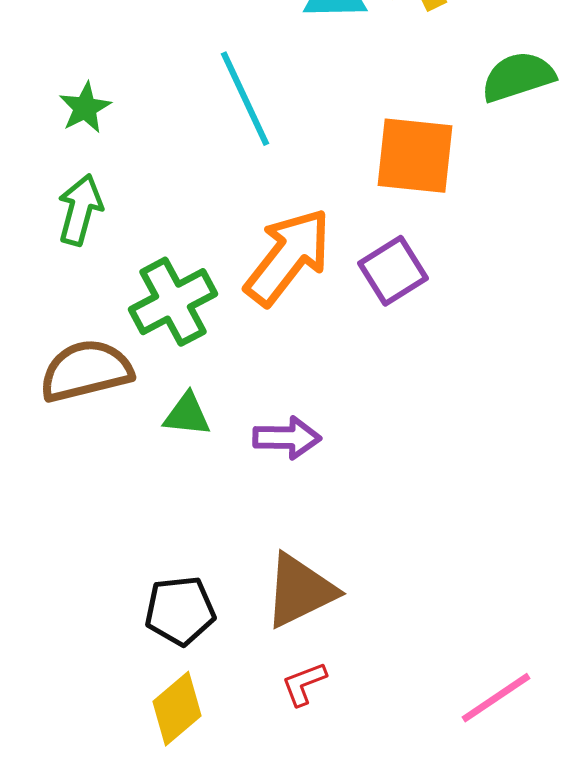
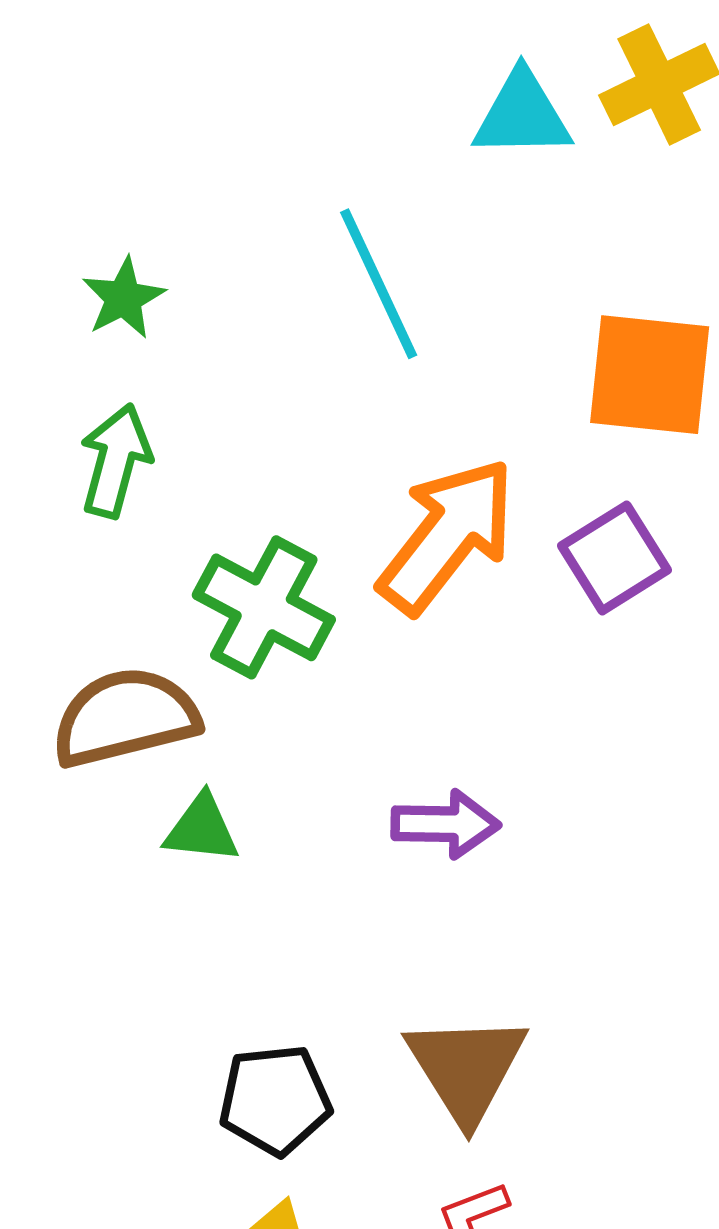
green cross: (173, 302) -> (264, 607), turned -34
green triangle: (187, 415) -> (202, 829), moved
brown triangle: (300, 591) -> (466, 1068), turned -36

